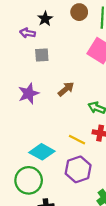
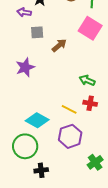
brown arrow: (66, 89) -> (59, 45), moved

